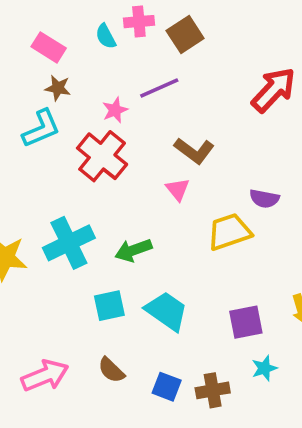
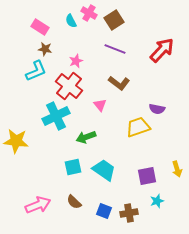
pink cross: (139, 22) -> (89, 13), turned 35
purple line: (159, 88) -> (115, 49), moved, turned 45
pink triangle: (178, 189) -> (100, 105), moved
cyan cross: (69, 243) -> (56, 116), moved

